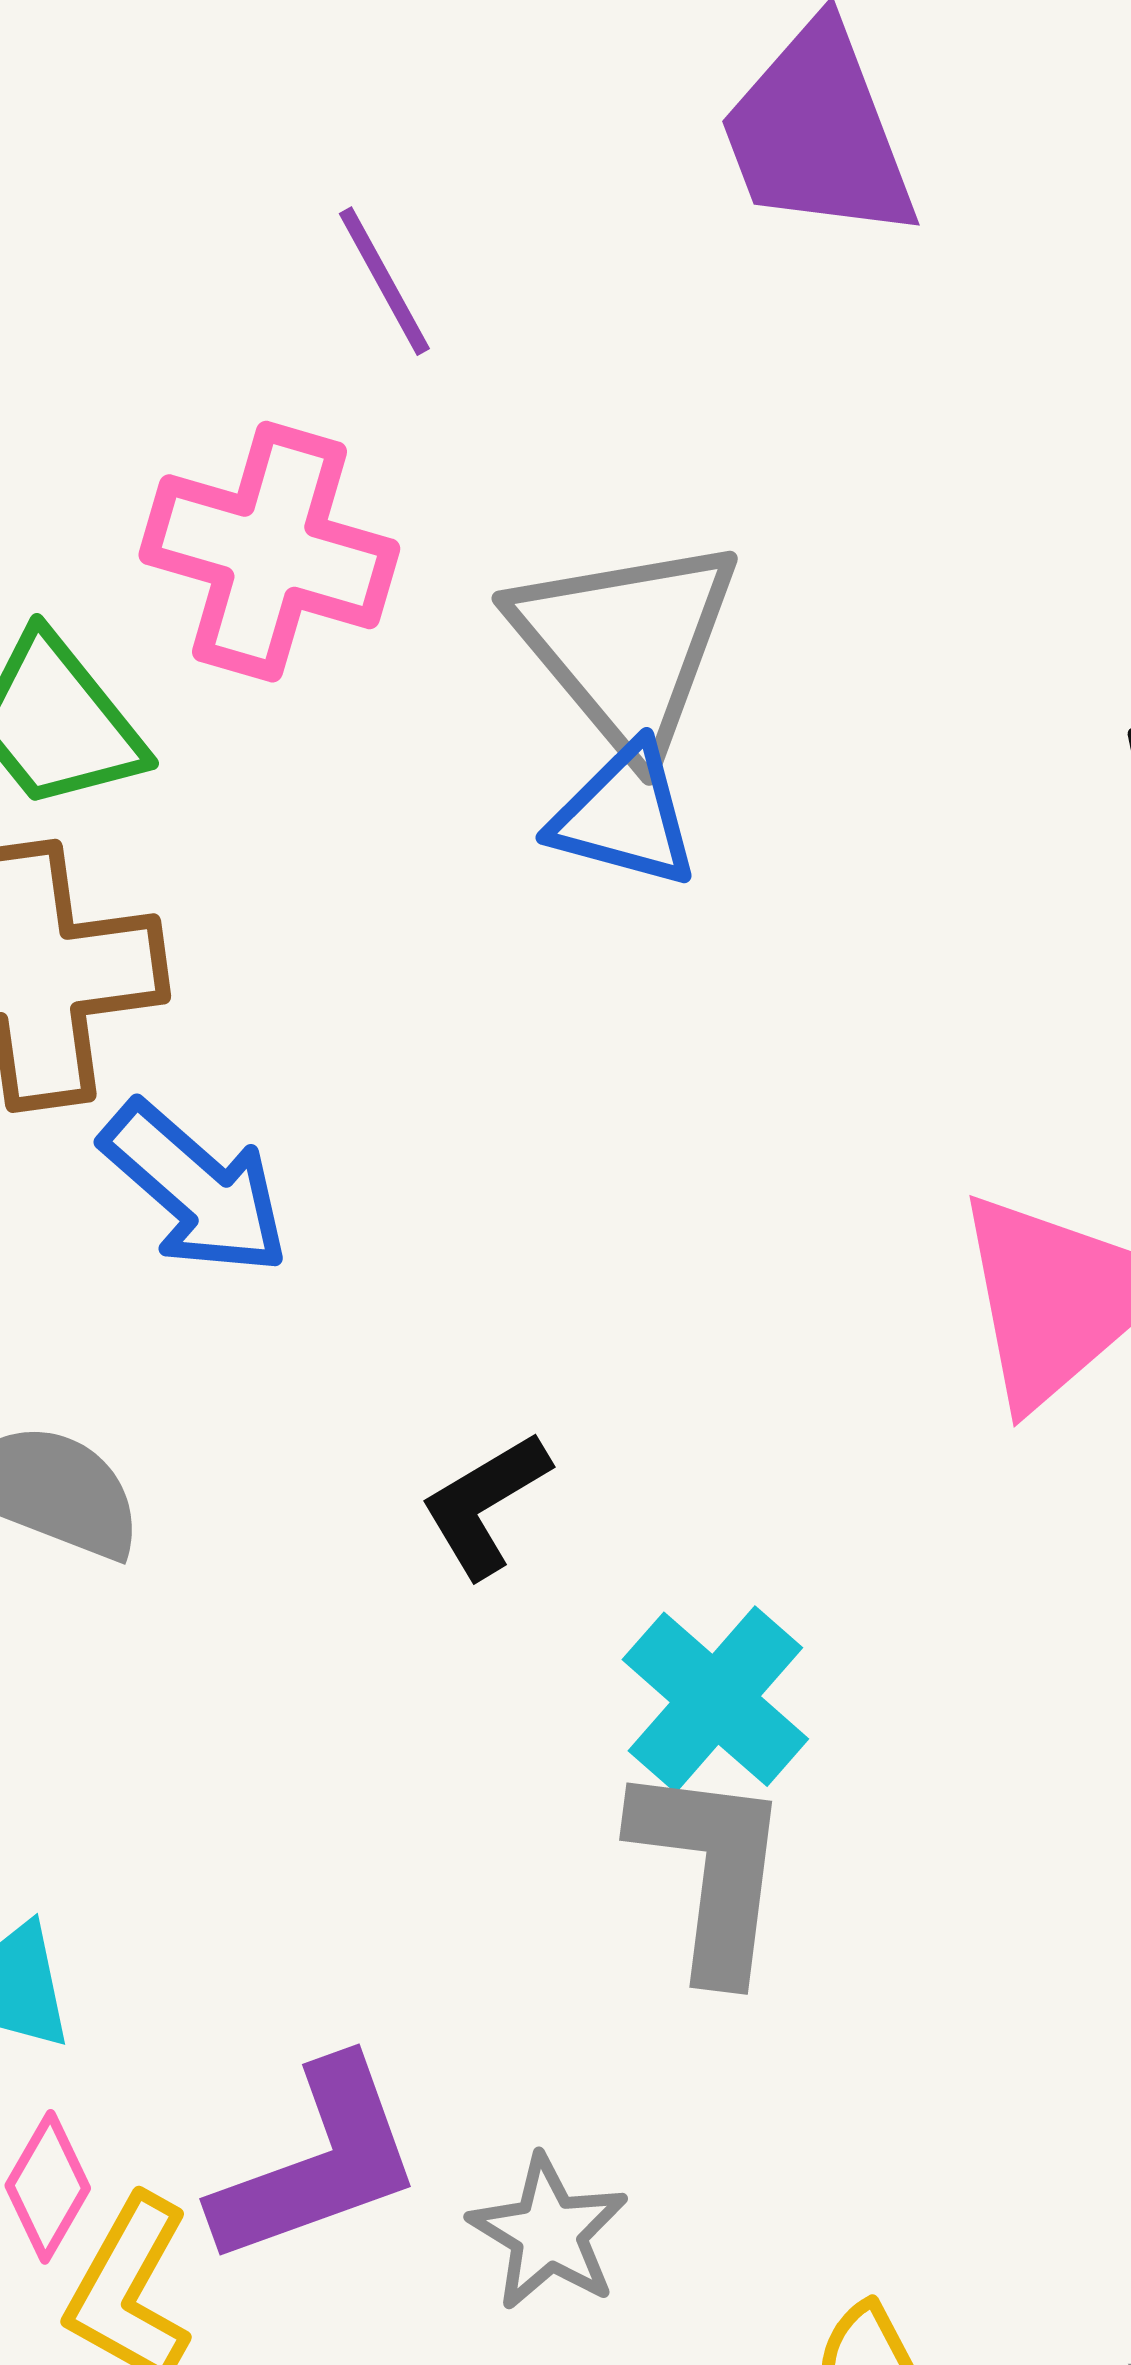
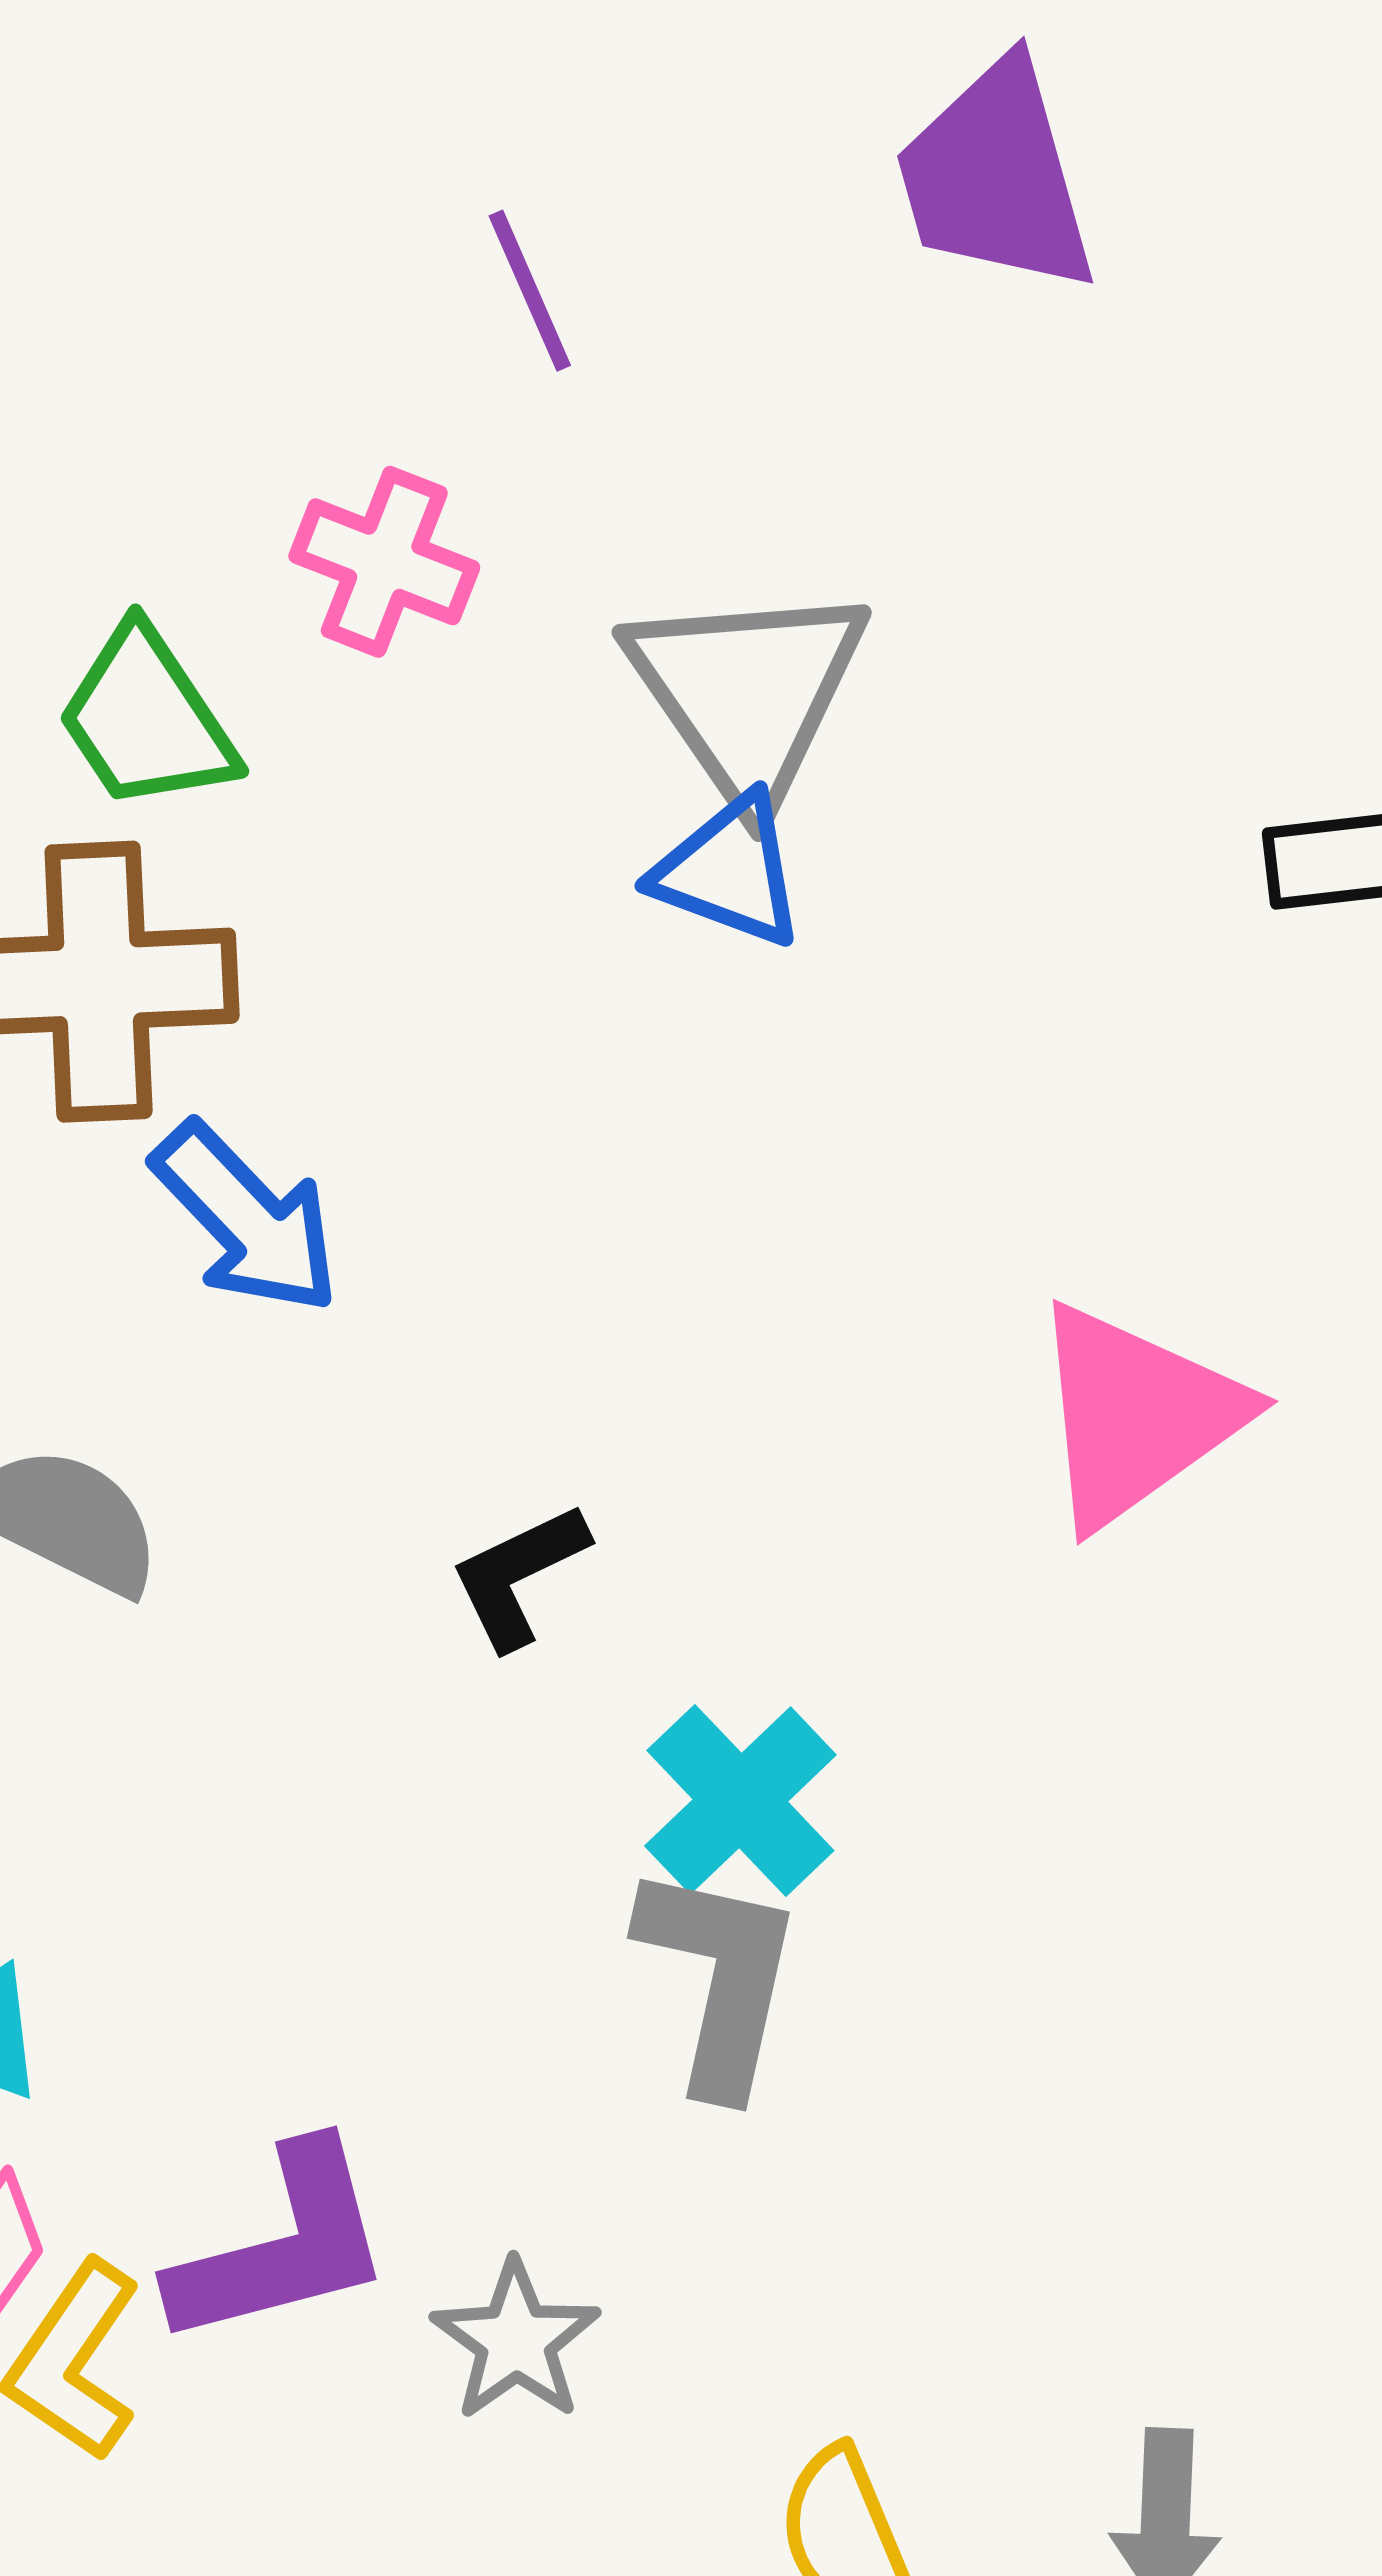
pink cross: (269, 552) -> (384, 562), size x0.7

